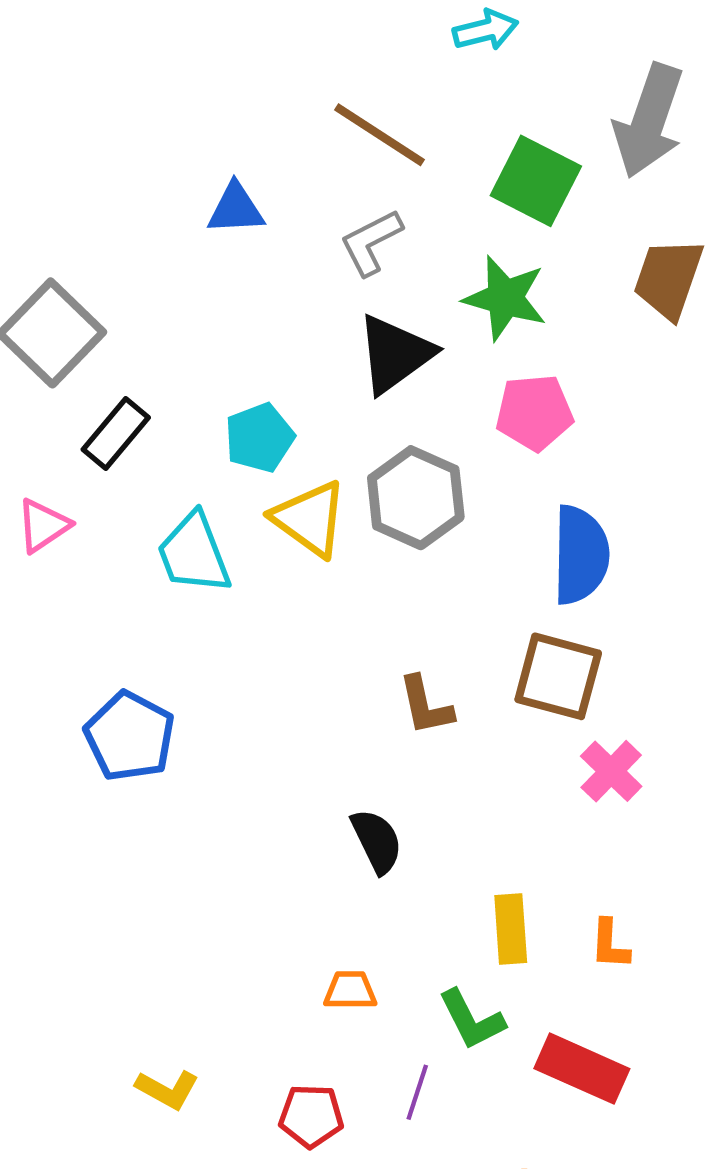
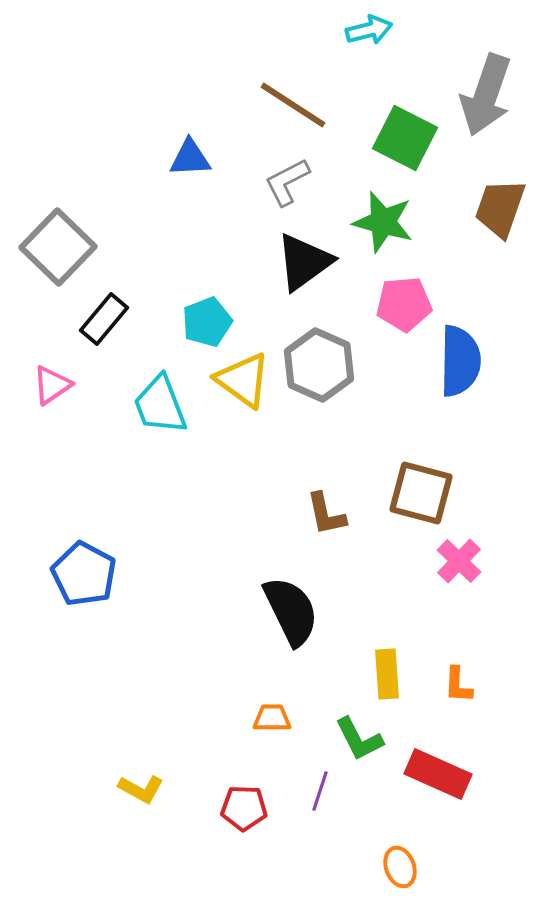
blue semicircle: (580, 555) -> (460, 361), moved
blue pentagon: (130, 736) -> (84, 574), moved
black semicircle: (377, 841) -> (291, 611), size x1.5

